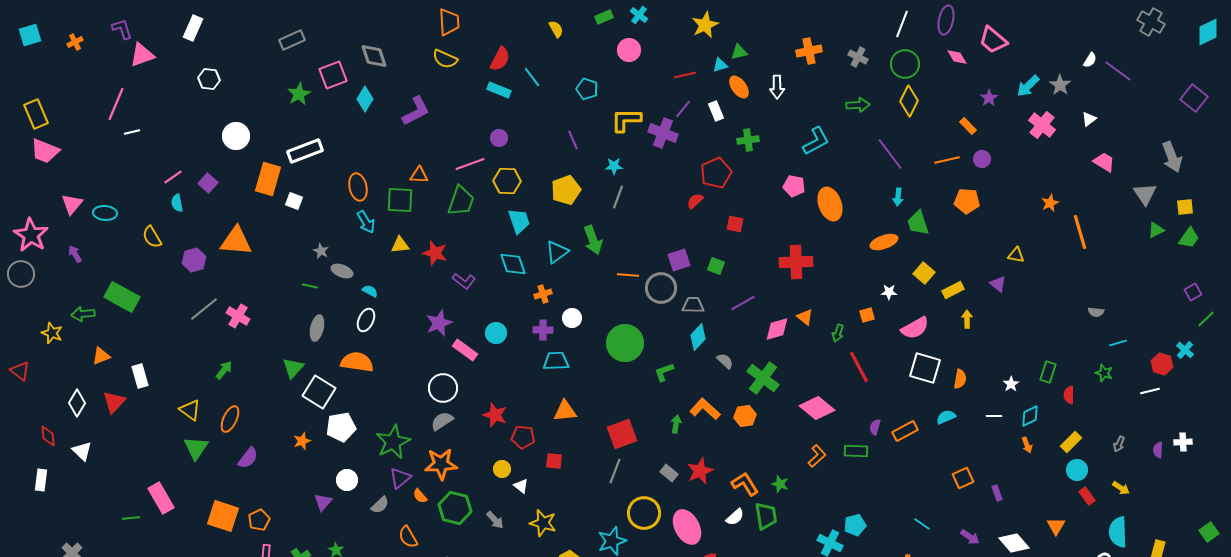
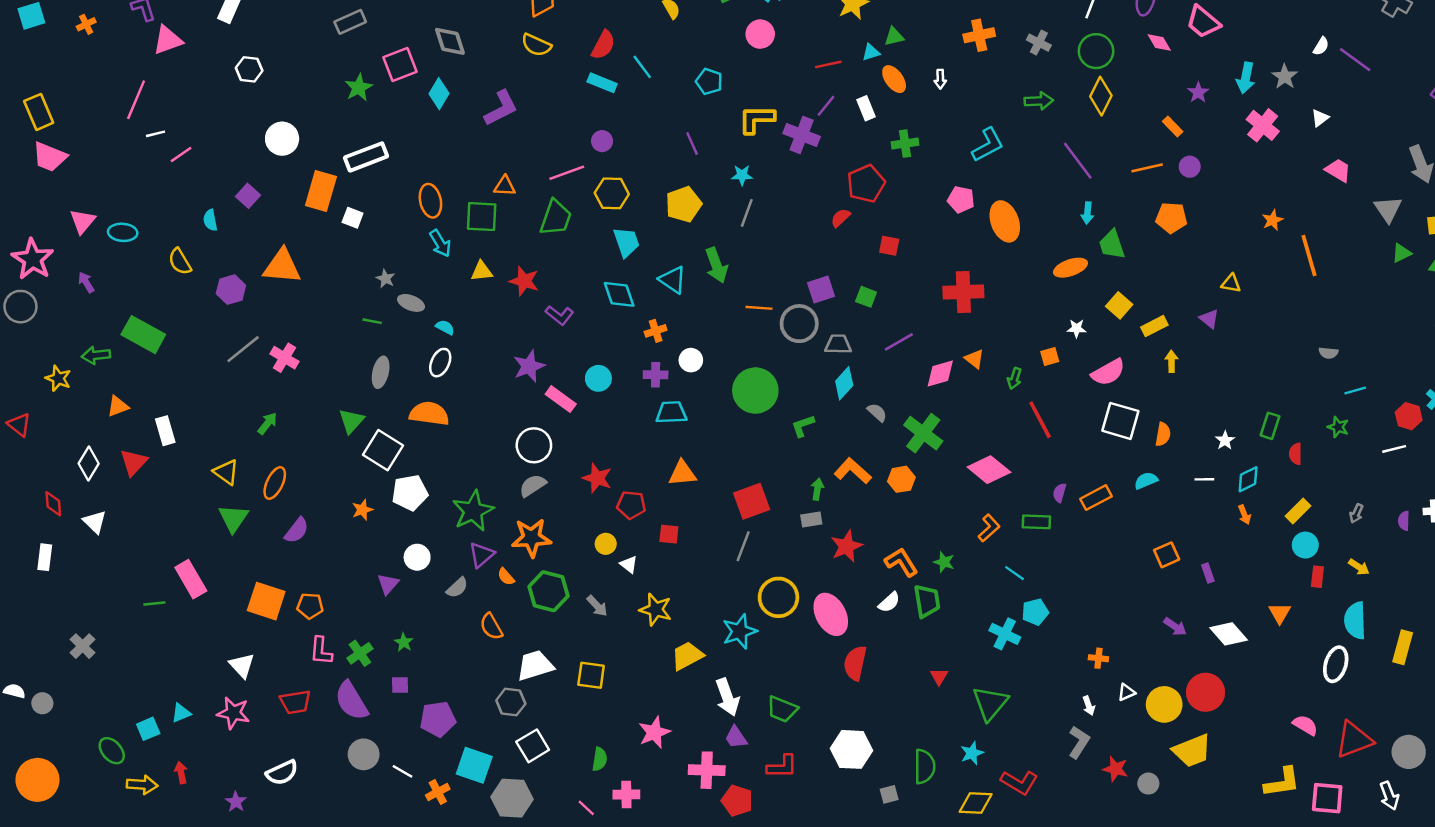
cyan arrow: (1028, 86) -> (1246, 78), turned -35
white arrow: (777, 87) -> (940, 79), size x0.7
pink line: (173, 177) -> (181, 154), moved
cyan triangle: (557, 252) -> (673, 280), turned -50
gray rectangle: (669, 473) -> (811, 519), moved, turned -48
red rectangle: (1087, 496) -> (1317, 577), turned 42
orange pentagon: (259, 520) -> (310, 606), turned 30
cyan line: (922, 524) -> (1014, 573), moved

